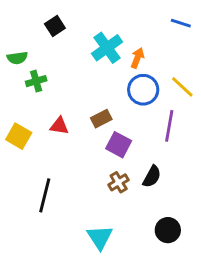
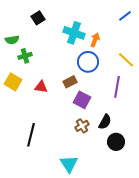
blue line: (181, 23) -> (125, 16), turned -56
cyan cross: (107, 48) -> (74, 33), turned -35
blue circle: (143, 90) -> (88, 62), moved
yellow square: (19, 136) -> (13, 82), moved
black circle: (168, 230) -> (116, 142), moved

